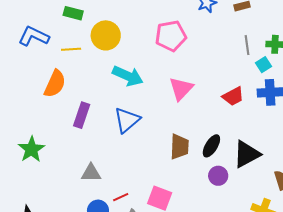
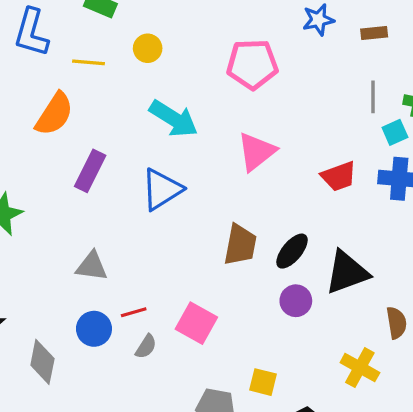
yellow circle: (106, 35) -> (148, 48), size x0.6
blue L-shape: (34, 36) -> (31, 33), turned -108

